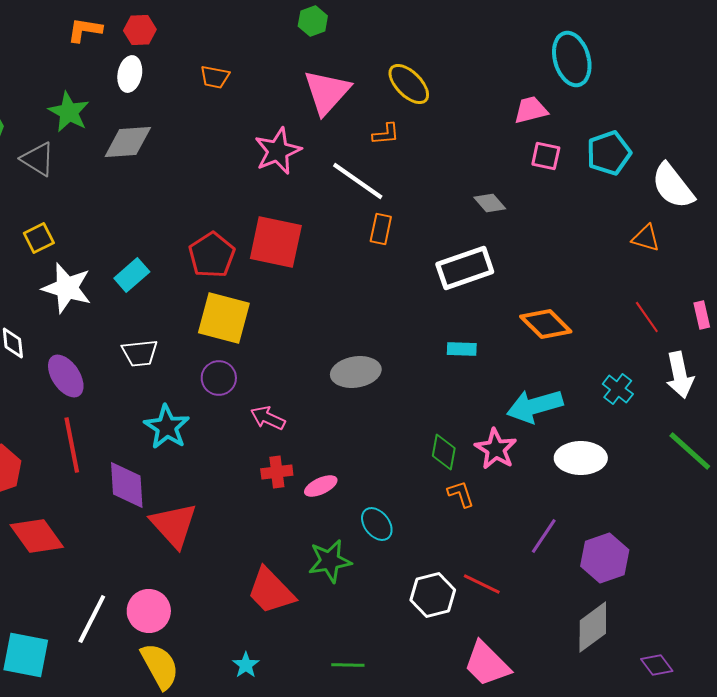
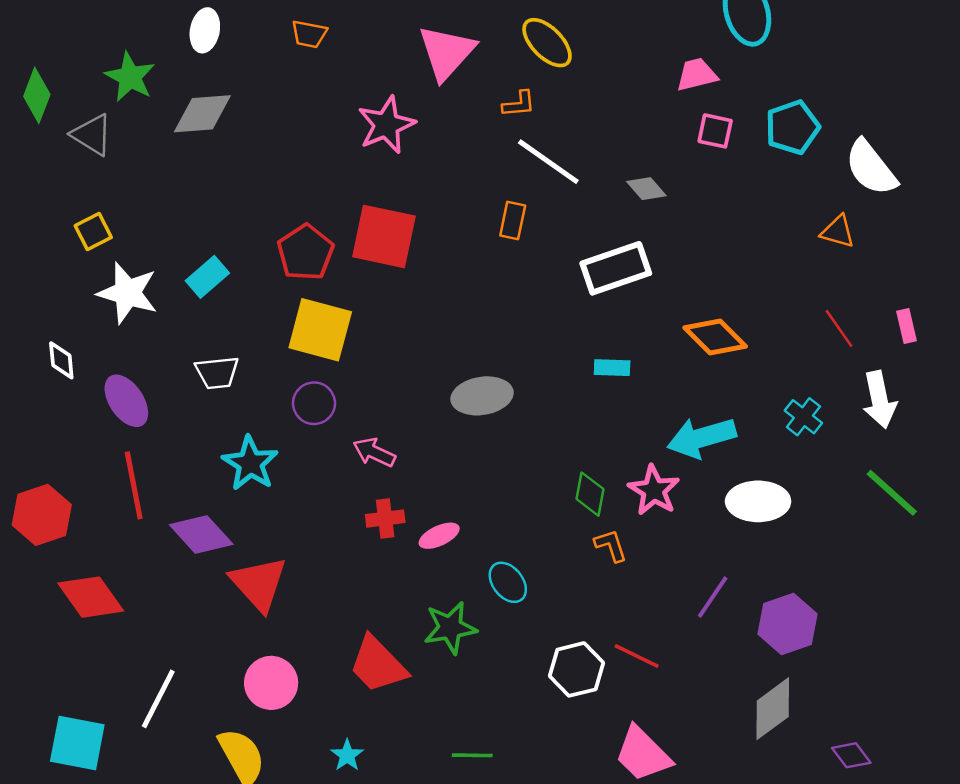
white line: (358, 181) -> (548, 162), moved
purple diamond: (127, 485) -> (201, 534), turned -39
pink circle: (149, 611) -> (271, 683), moved

